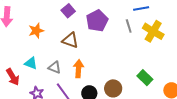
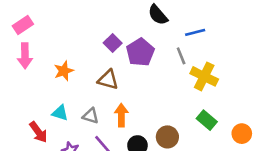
purple square: (68, 11) -> (113, 43), moved
yellow cross: (153, 31) -> (204, 76), moved

